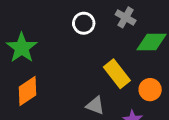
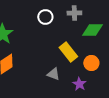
gray cross: (126, 17) -> (74, 13), turned -32

